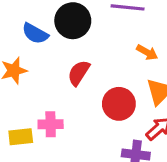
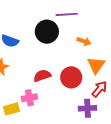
black circle: (73, 21) -> (47, 32), moved
red semicircle: (79, 73) -> (42, 76), moved, turned 48

